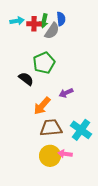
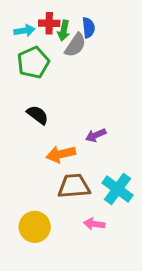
red cross: (34, 24) -> (49, 23), moved
green pentagon: (44, 63) -> (33, 63), moved
orange arrow: (42, 106) -> (61, 154), turned 36
yellow circle: (50, 156) -> (35, 227), moved

